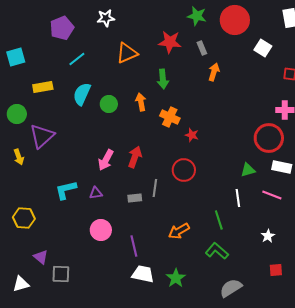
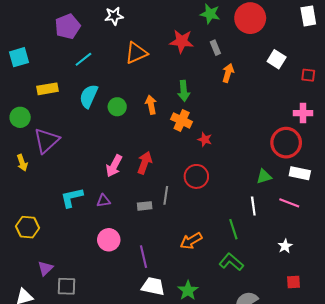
white square: (263, 48) -> (277, 59), moved
green arrow: (163, 79) -> (184, 91), moved
purple triangle: (41, 257) -> (45, 268), turned 35

